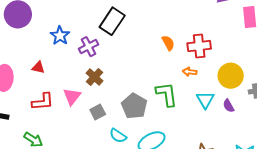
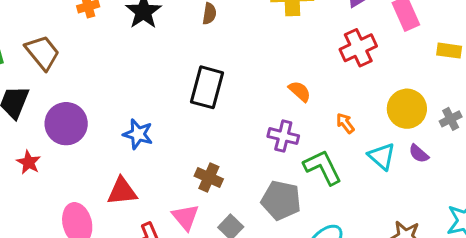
red cross: (199, 46) -> (358, 48), moved
purple cross: (88, 47) -> (283, 136), moved, turned -30
red triangle: (38, 67) -> (122, 191), size x1.5
orange arrow: (190, 72) -> (345, 123), turned 64

